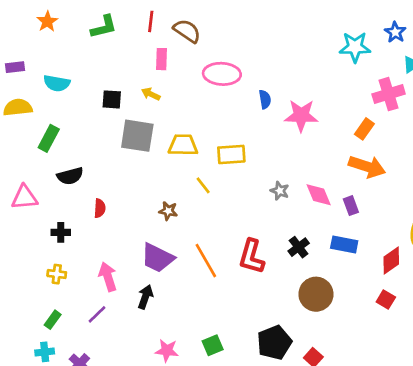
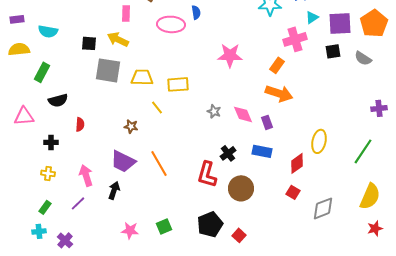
yellow arrow: (151, 94) -> (118, 39), size x1.5
blue semicircle: (265, 99) -> (196, 12), moved
red L-shape: (252, 257) -> (207, 174), moved

